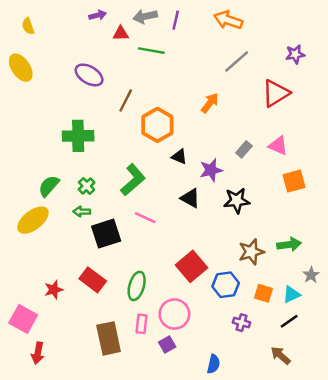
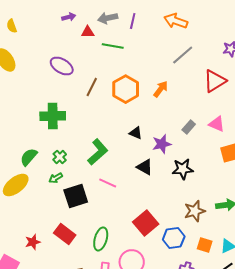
orange hexagon: (157, 125) -> (126, 89), moved
green arrow: (82, 212) -> (56, 178), turned -32

